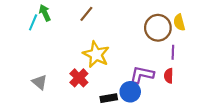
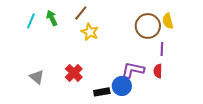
green arrow: (45, 13) -> (52, 18), moved
yellow star: (96, 54) -> (90, 32), moved, size x0.7

